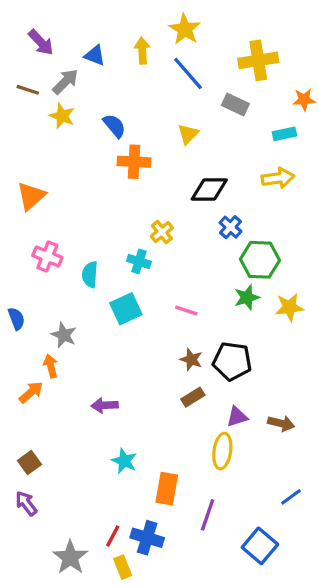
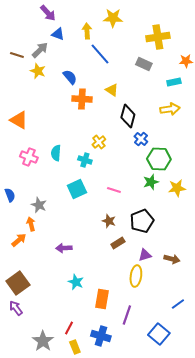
yellow star: (185, 29) -> (113, 18), turned -30
purple arrow: (41, 42) -> (48, 13), moved
blue line: (188, 73) -> (100, 54), moved
yellow triangle: (188, 134) -> (112, 90), moved, turned -40
black diamond: (209, 190) -> (128, 116), turned -75
orange triangle: (31, 196) -> (19, 120), turned -48
cyan semicircle: (90, 275) -> (56, 153), moved
brown star: (191, 360) -> (109, 221), moved
black pentagon: (232, 361) -> (142, 221), turned -30
brown square: (29, 463) -> (18, 283), size x1.6
blue cross: (147, 538) -> (101, 336), moved

